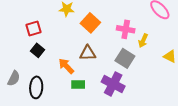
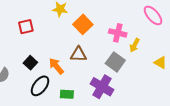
black square: (38, 50) -> (30, 63), moved
green rectangle: (78, 85) -> (67, 94), moved
black ellipse: (36, 87) -> (40, 86), moved, turned 30

